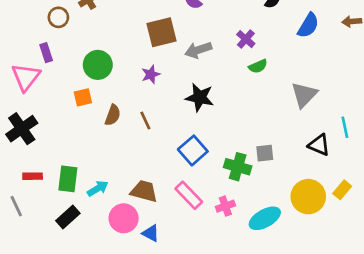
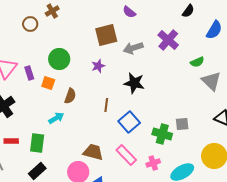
purple cross: (246, 39) -> (168, 40), size x1.5
purple rectangle: (46, 53) -> (29, 73), moved
green semicircle: (258, 66) -> (197, 62), moved
gray triangle: (304, 95) -> (211, 81), turned -30
orange square: (83, 97) -> (48, 83), turned 32
brown line: (145, 121) -> (106, 105), moved, turned 32
cyan arrow: (98, 188) -> (56, 118), moved

